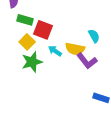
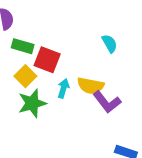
cyan semicircle: (94, 36) -> (110, 43), moved
cyan arrow: (55, 51) -> (63, 88), turned 72

